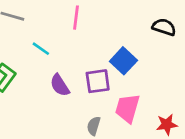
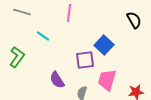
black semicircle: (164, 27) -> (134, 20), turned 42
purple semicircle: (60, 85) -> (57, 80), moved

